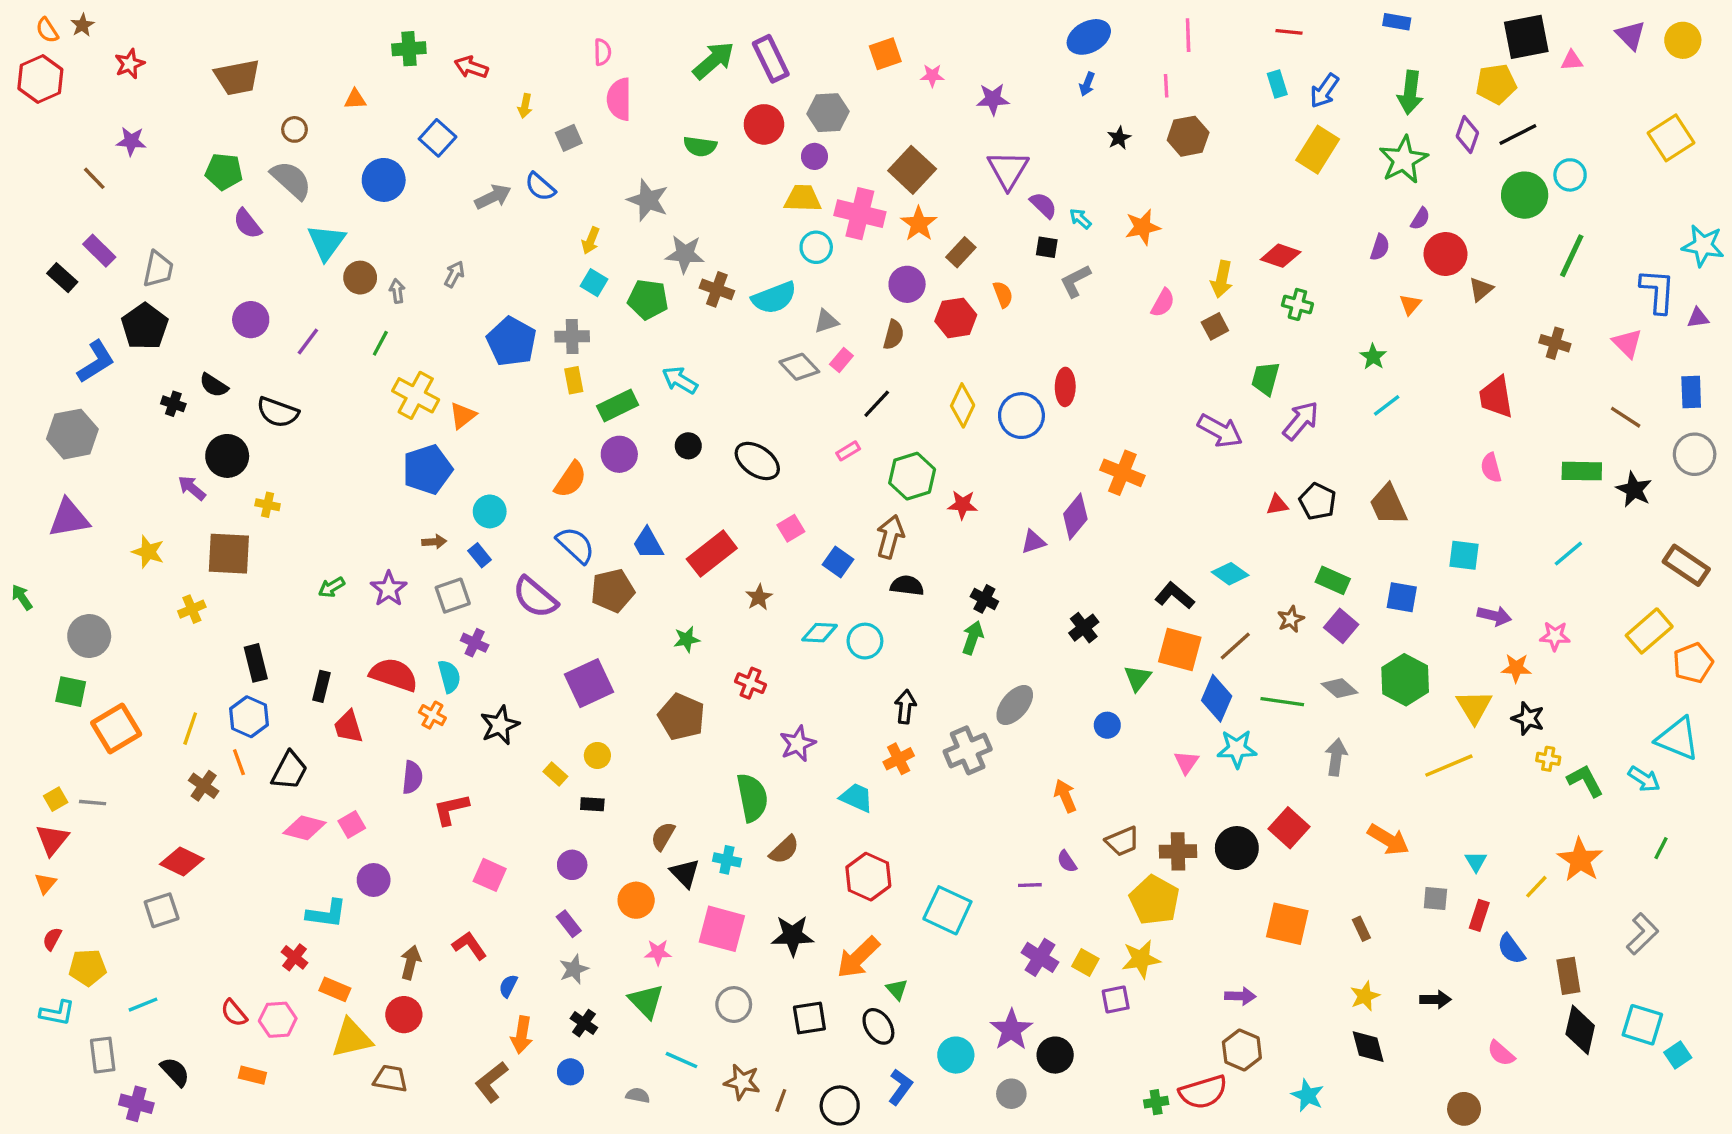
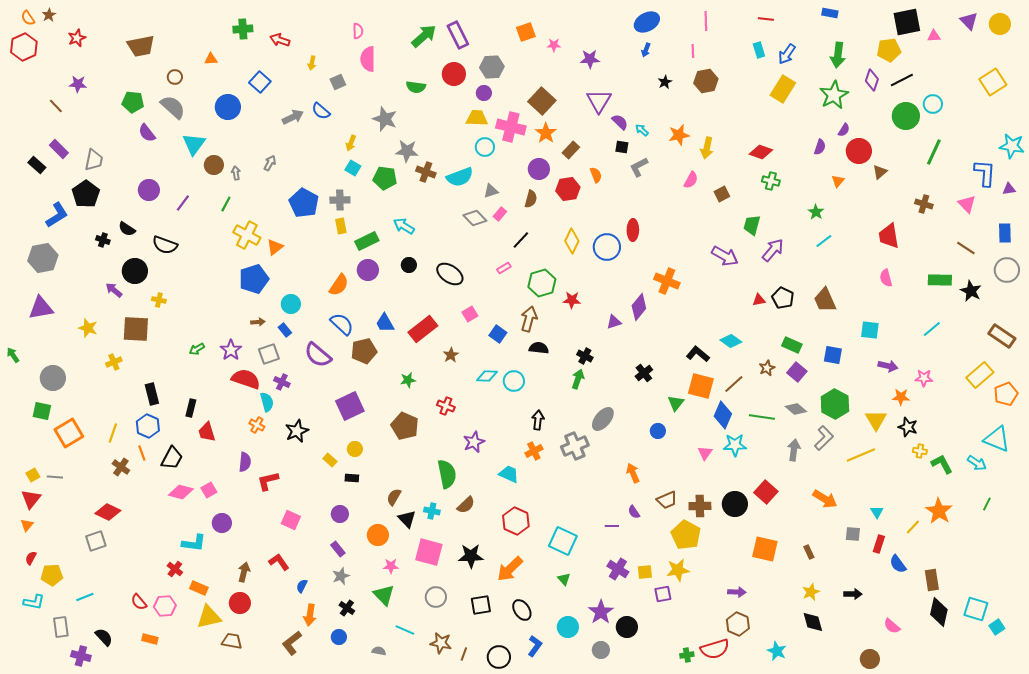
yellow arrow: (1222, 279) -> (707, 148), moved
red semicircle: (394, 675) -> (246, 379), moved
gray L-shape: (1642, 934) -> (824, 438), moved
yellow square: (1085, 962) -> (645, 572), turned -35
green triangle: (897, 989) -> (564, 579), moved

